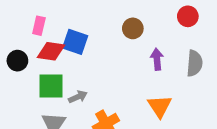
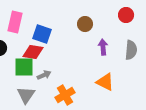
pink rectangle: (39, 26) -> (15, 22), size x1.5
red diamond: (51, 51) -> (33, 52), moved
orange triangle: (160, 106) -> (105, 82), turned -30

